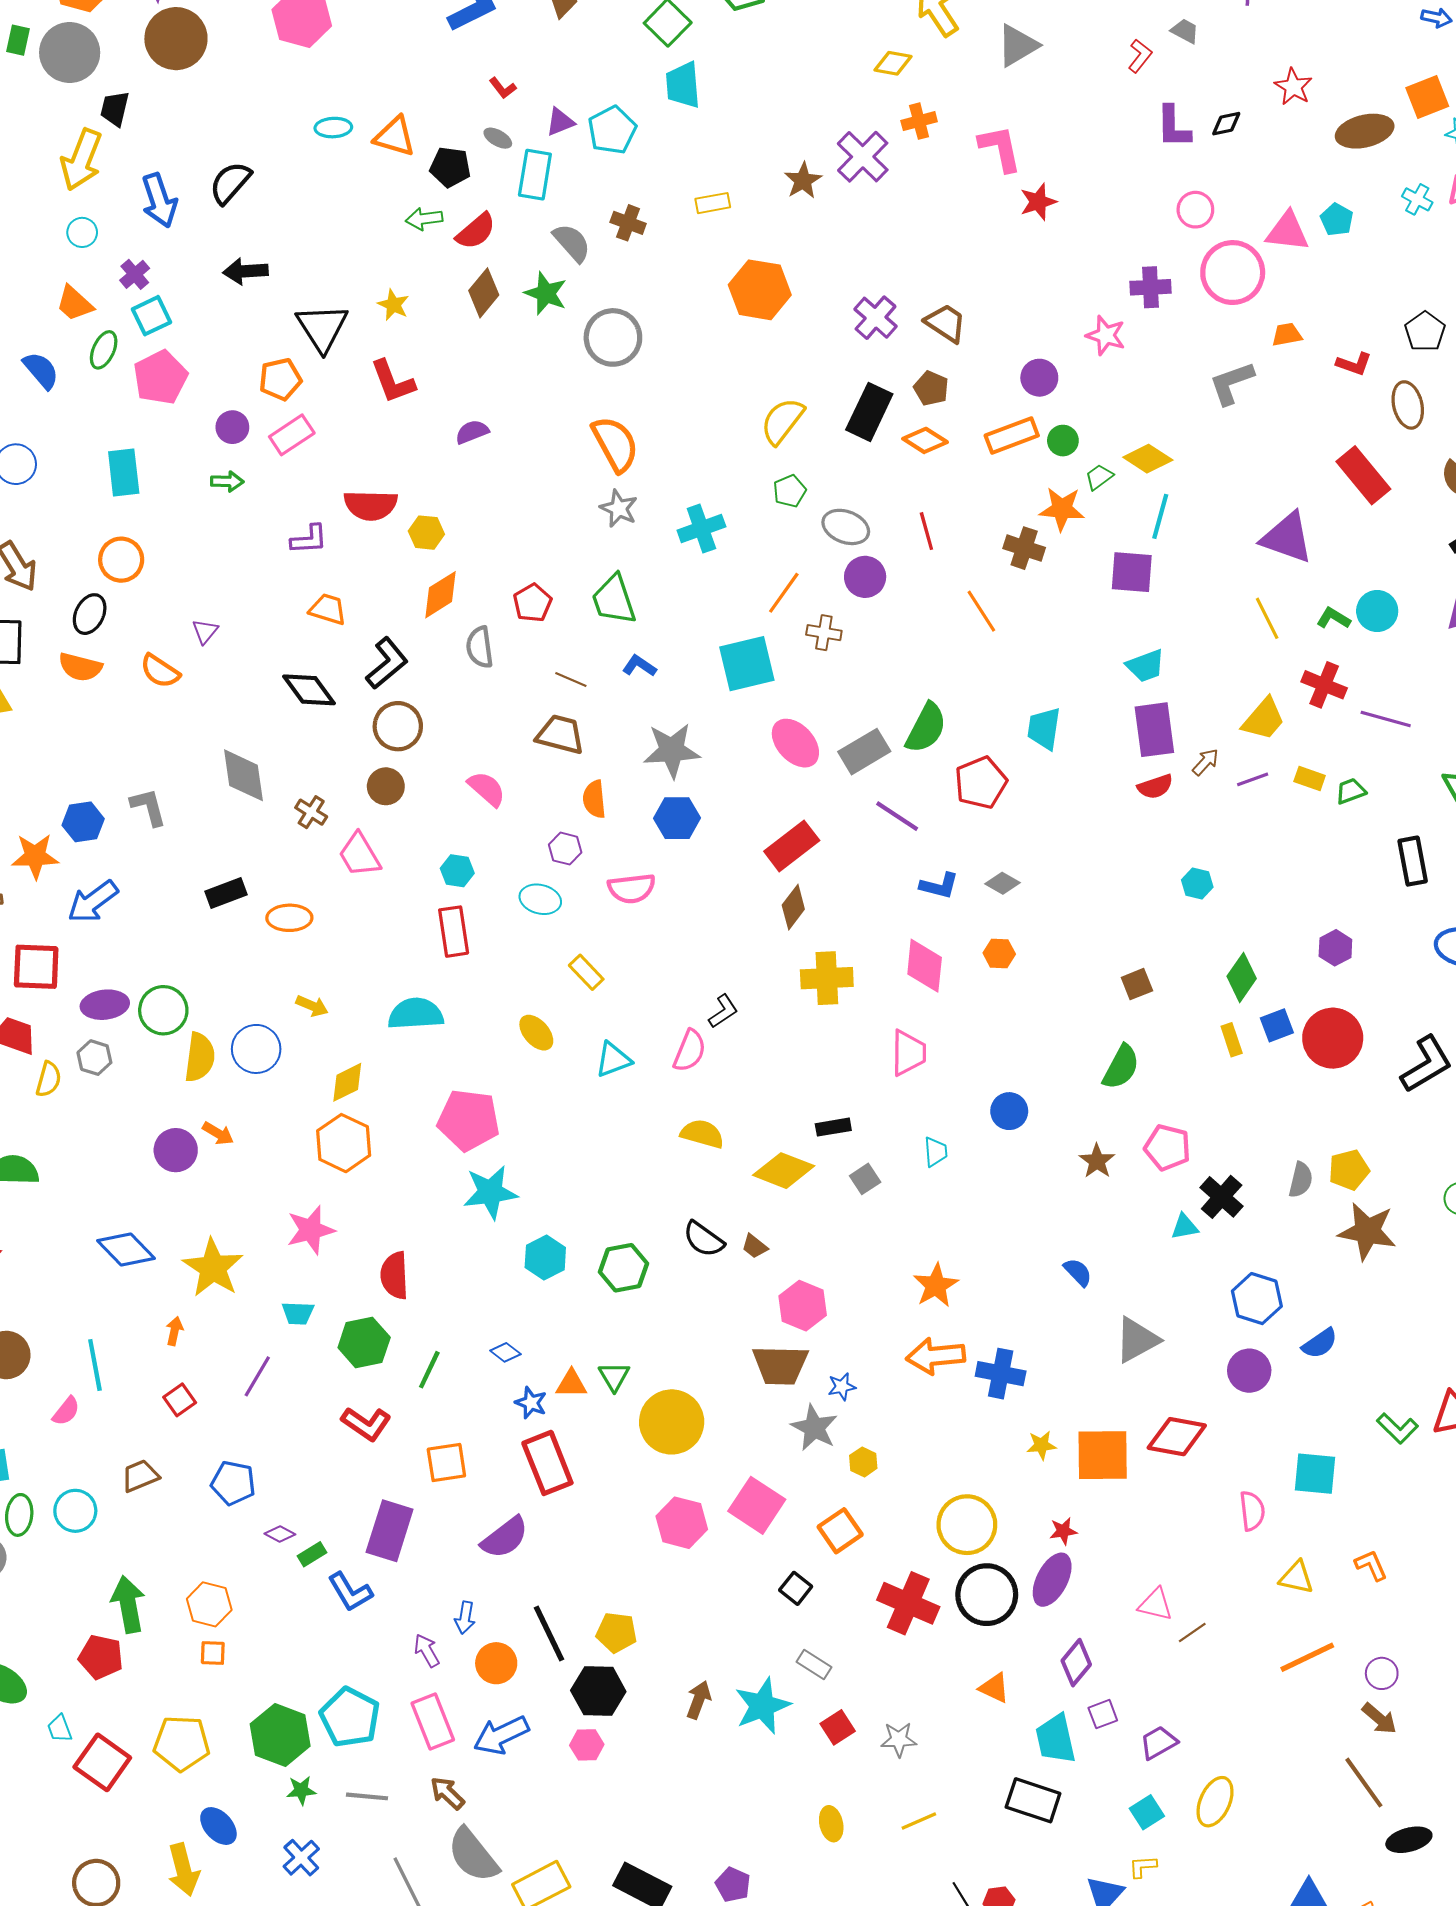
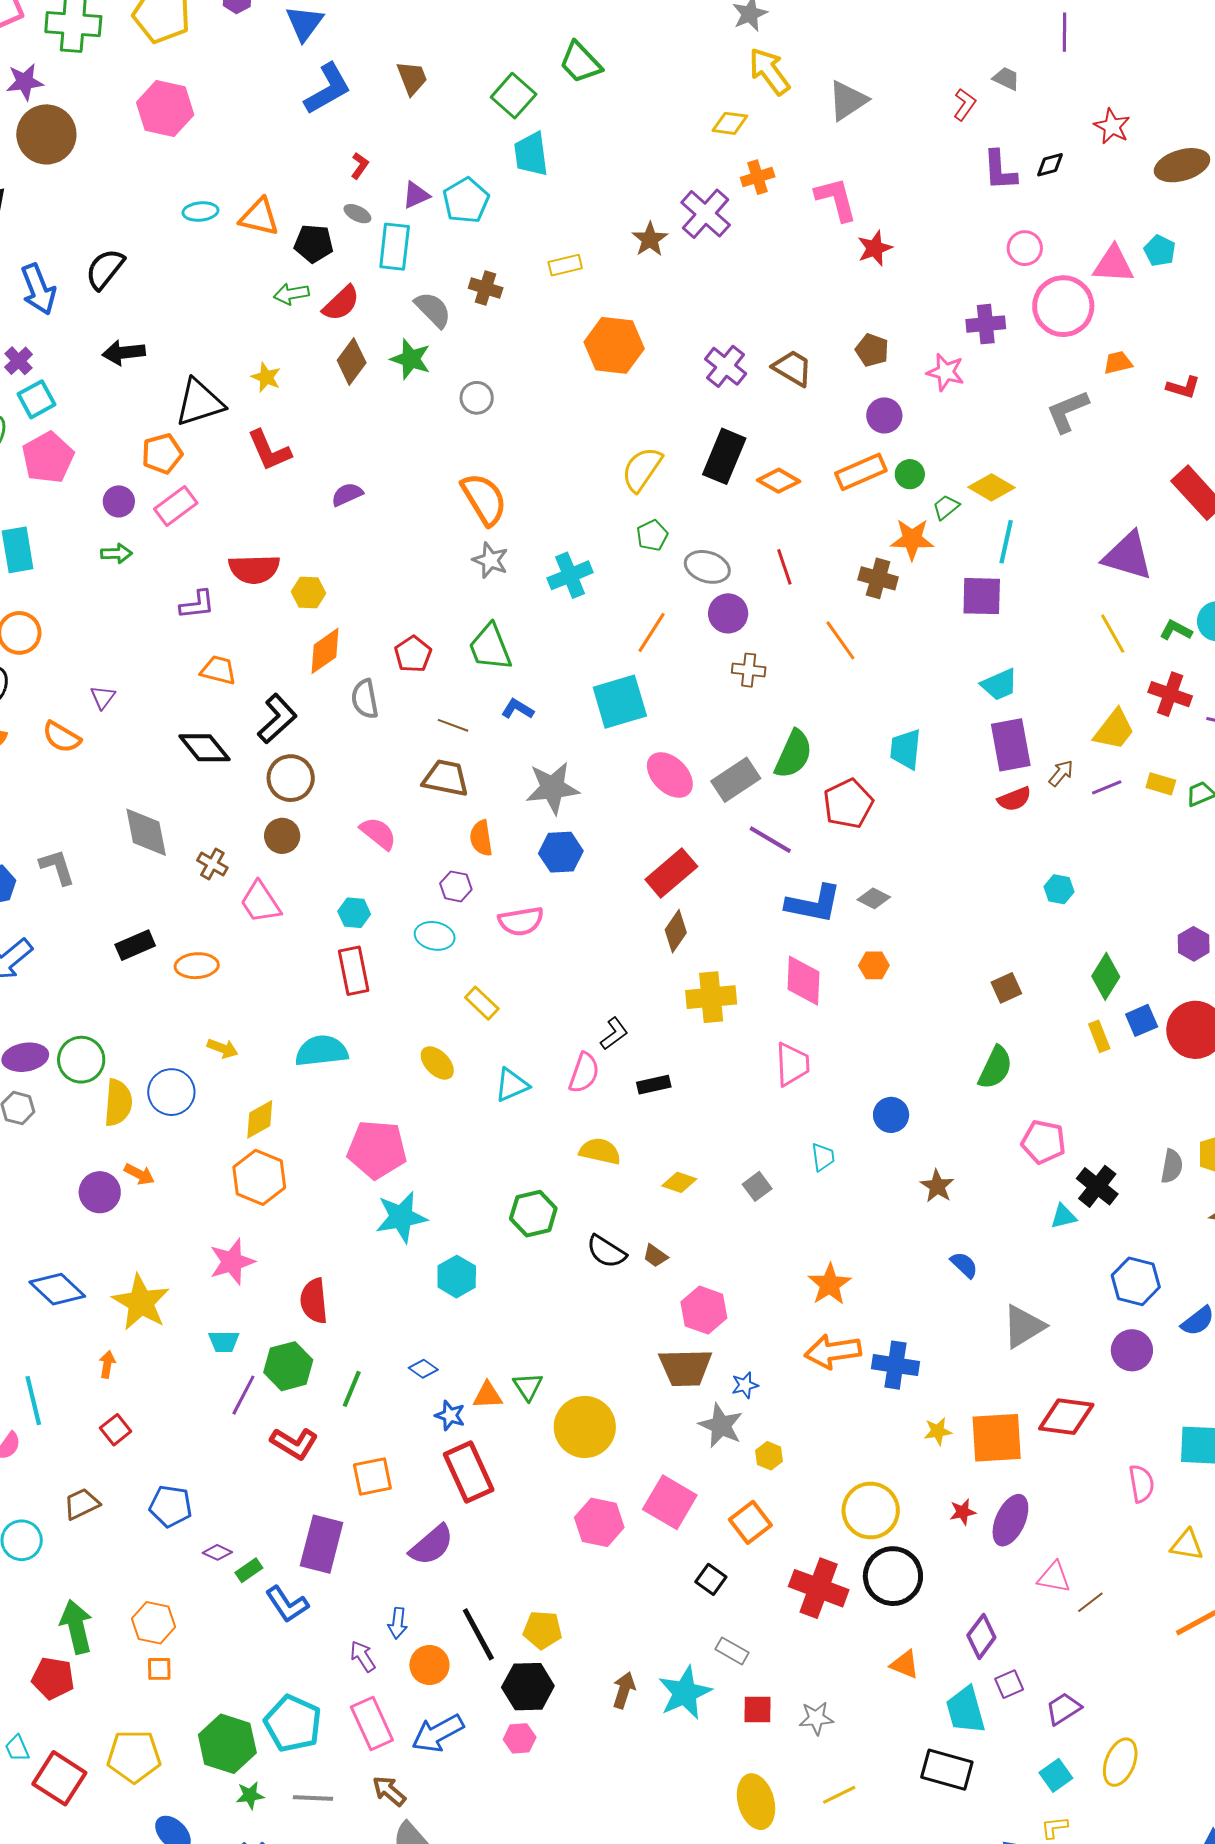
red L-shape: (503, 88) -> (360, 166), turned -104
black triangle: (322, 328) -> (199, 403), turned 48
gray circle: (613, 337) -> (477, 398), size x0.6
brown pentagon: (931, 388) -> (872, 350), moved
brown cross: (824, 633) -> (749, 670), moved
blue L-shape: (939, 886) -> (814, 904), size x1.5
black rectangle: (833, 1127) -> (654, 1085), moved
brown star: (1097, 1161) -> (937, 1186), moved
yellow diamond: (784, 1171) -> (679, 1182), size x0.6
green hexagon: (623, 1268) -> (533, 1214), moved
purple line: (257, 1376) -> (243, 1395), moved
purple ellipse: (1052, 1580) -> (1010, 1520), moved
red square: (838, 1727) -> (757, 1710), turned 36
yellow ellipse: (831, 1824) -> (756, 1802), size x1.6

